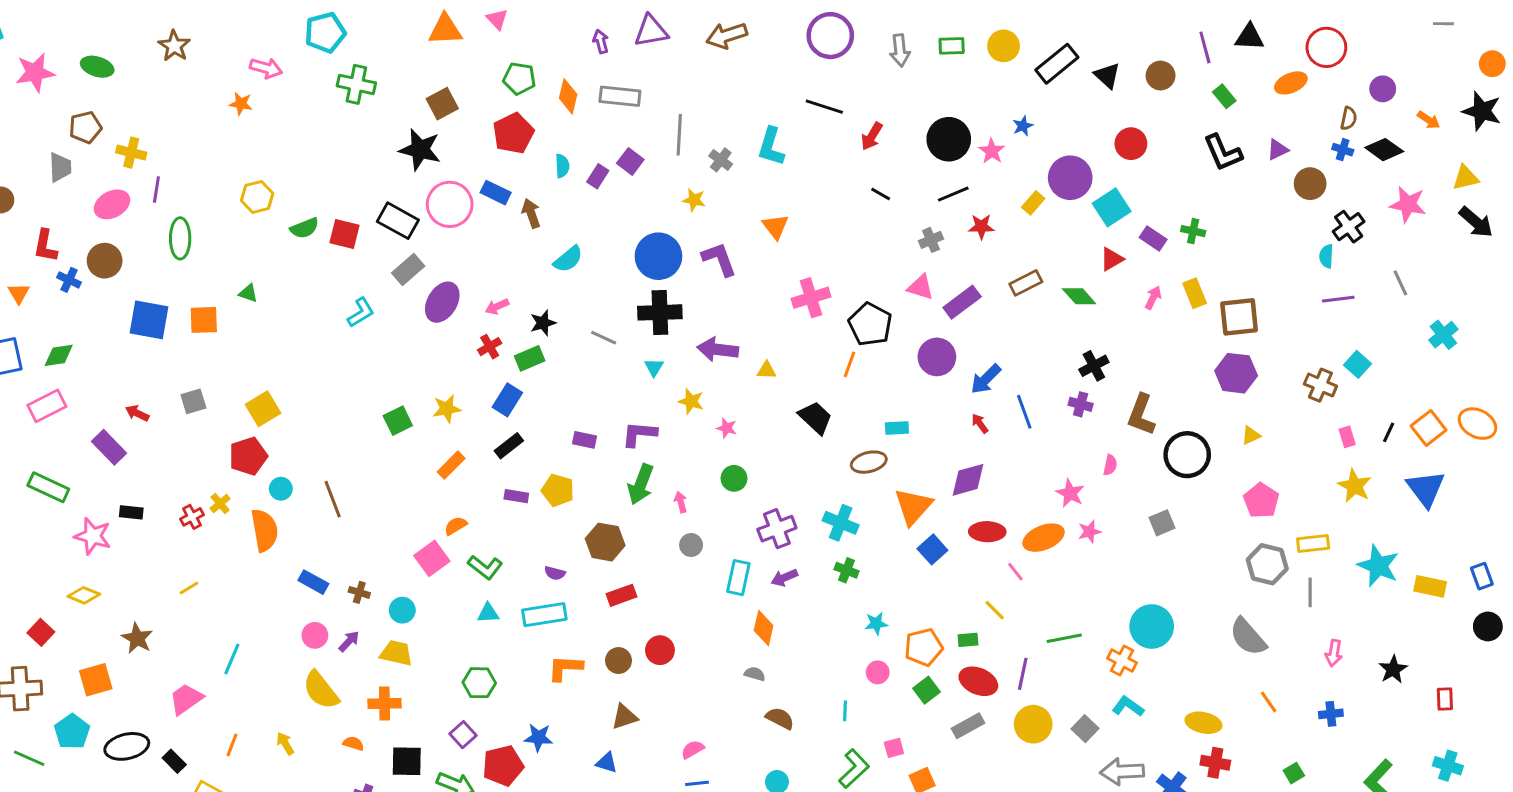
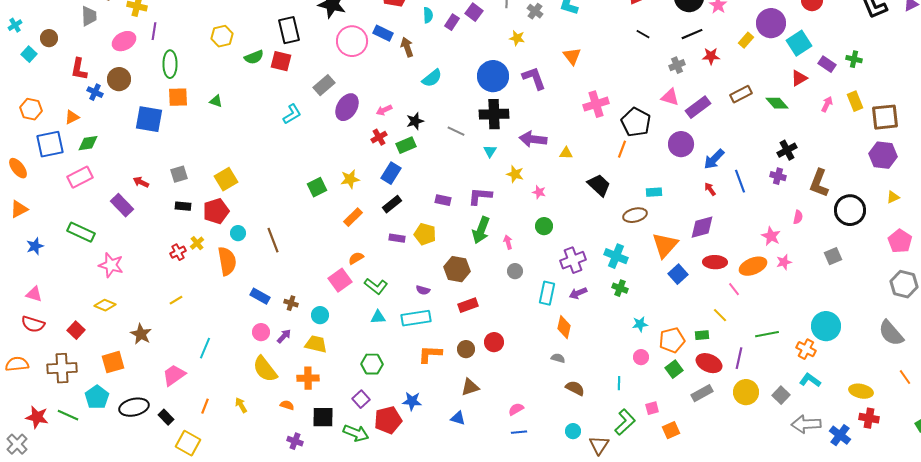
black rectangle: (398, 221) -> (289, 30), moved, turned 48
orange triangle: (19, 293) -> (72, 117), moved, turned 35
orange square: (204, 320) -> (178, 97), moved
black rectangle: (131, 512) -> (183, 206), moved

